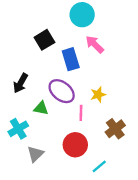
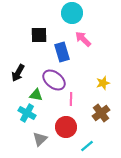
black square: (44, 40) -> (39, 35), turned 30
yellow star: (98, 95) -> (103, 83), moved
cyan cross: (18, 129) -> (27, 113), moved, turned -30
gray triangle: (35, 154) -> (40, 139), moved

